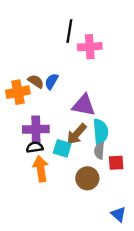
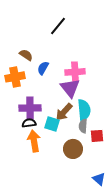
black line: (69, 31) -> (58, 26), turned 30
pink cross: (90, 47) -> (75, 72), moved
brown semicircle: (36, 81) -> (26, 55), moved
purple triangle: (84, 105) -> (70, 88), turned 40

